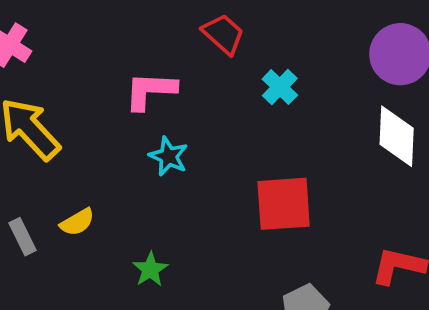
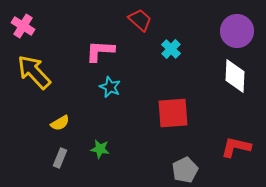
gray rectangle: (23, 237) -> (60, 158), moved, turned 48
green star: (150, 270) -> (100, 149), turned -30

